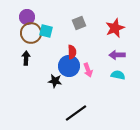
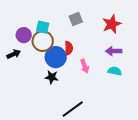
purple circle: (27, 17) -> (24, 35), moved
brown circle: (31, 33) -> (43, 41), moved
black arrow: (26, 58) -> (14, 54), moved, turned 64
blue circle: (69, 66) -> (56, 57), moved

